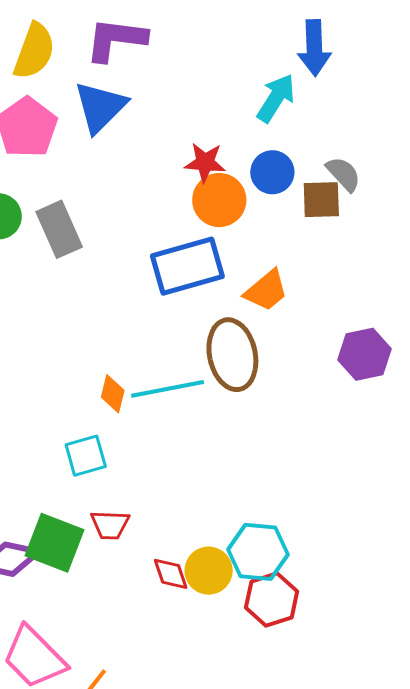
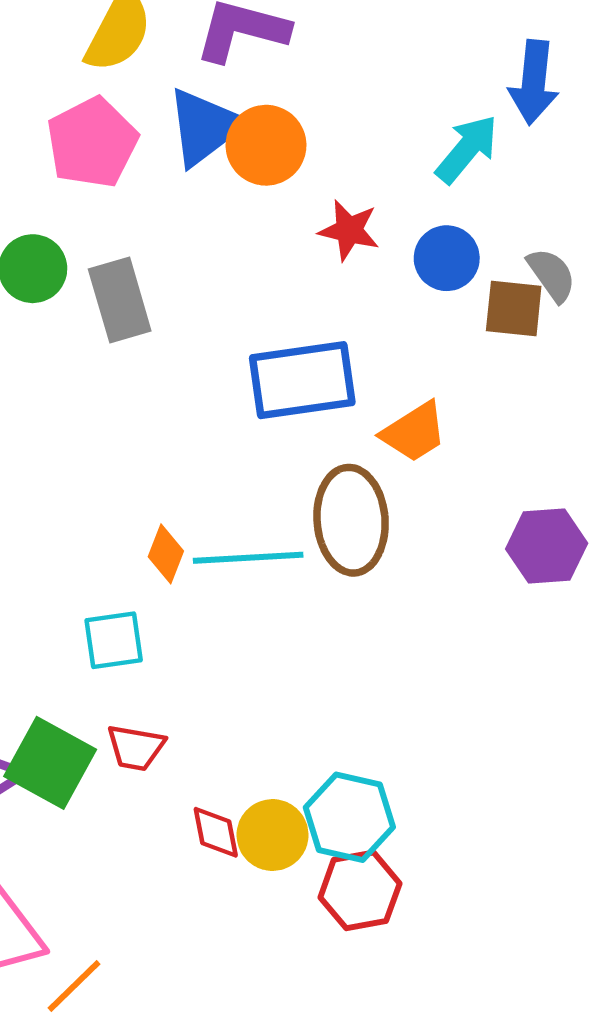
orange circle: (219, 200) -> (266, 145), moved

